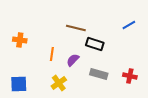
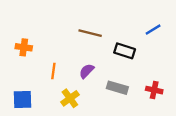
black rectangle: (95, 44) -> (125, 51), moved
orange line: (52, 54) -> (53, 71), moved

